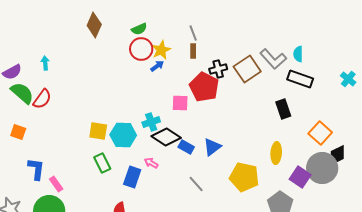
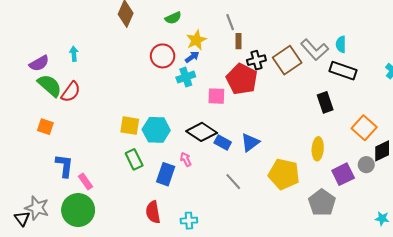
red circle: (141, 49) -> (163, 56), moved
brown rectangle: (193, 51) -> (239, 41), moved
cyan cross: (151, 122) -> (186, 77), moved
pink arrow: (151, 163) -> (186, 159), turned 32
gray circle: (322, 168) -> (366, 165), size x0.5
purple square: (300, 177) -> (343, 174), turned 30

